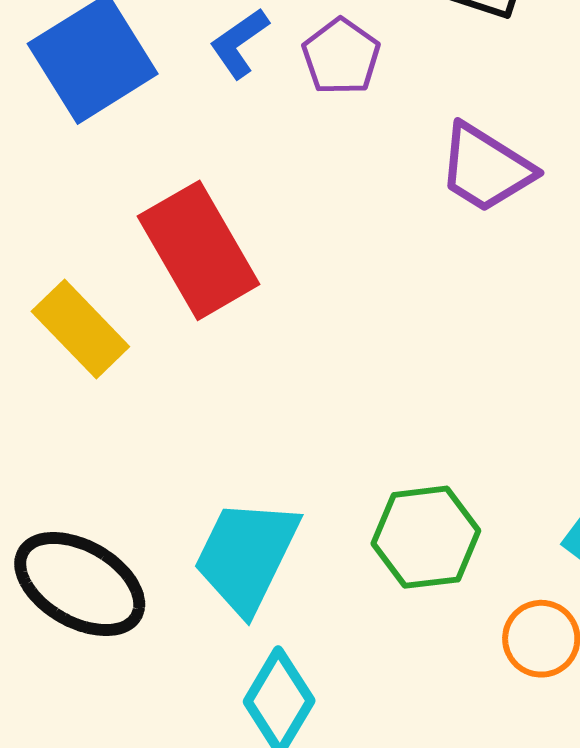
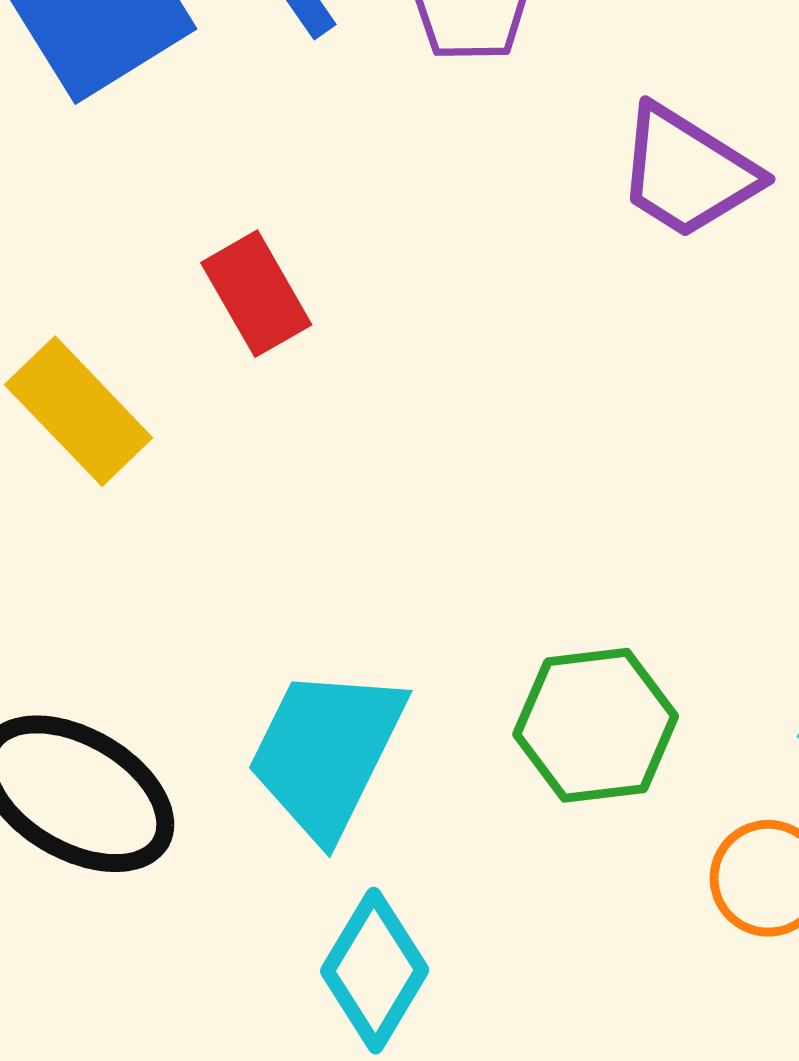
red rectangle: (199, 250) -> (256, 294), size x0.6

